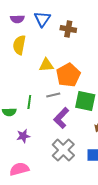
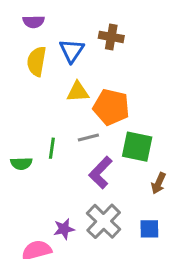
blue triangle: (42, 19) -> (72, 51), moved
orange pentagon: (68, 75) -> (111, 107), turned -30
purple star: (23, 136) -> (64, 229), moved

